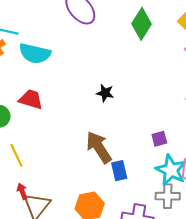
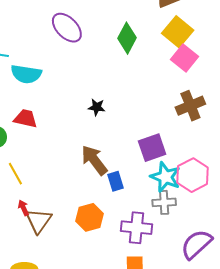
purple square: (159, 139) -> (152, 148), size x1.8

